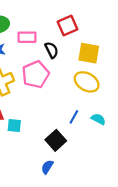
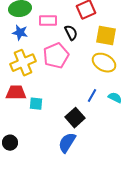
blue semicircle: (47, 167) -> (67, 143), size x1.5

